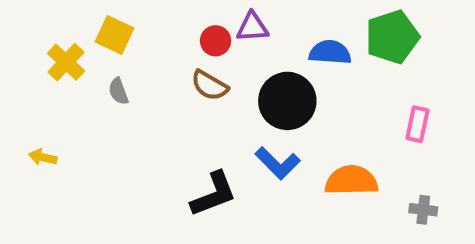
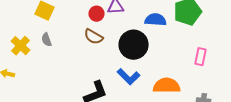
yellow cross: (66, 62) -> (21, 46), moved

